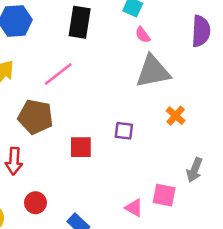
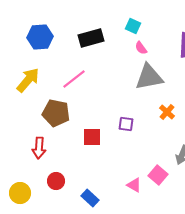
black rectangle: (80, 22) -> (91, 38), turned 65
pink square: (164, 195) -> (158, 175), turned 30

